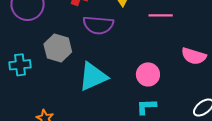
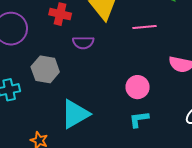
purple semicircle: (98, 25) -> (83, 43), size x0.7
cyan triangle: (93, 77) -> (75, 114), moved

